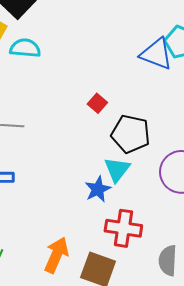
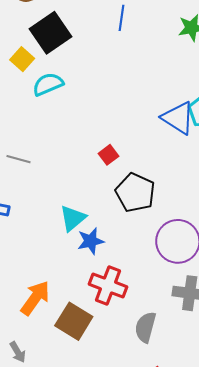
cyan semicircle: (25, 48) -> (48, 84), turned -40
cyan triangle: (117, 169) -> (73, 218), moved

